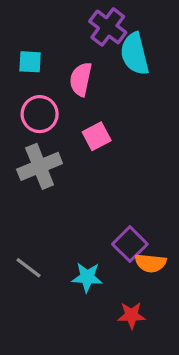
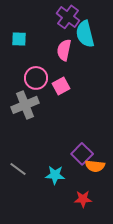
pink semicircle: (81, 79) -> (64, 50), moved
pink circle: (40, 114) -> (36, 78), moved

